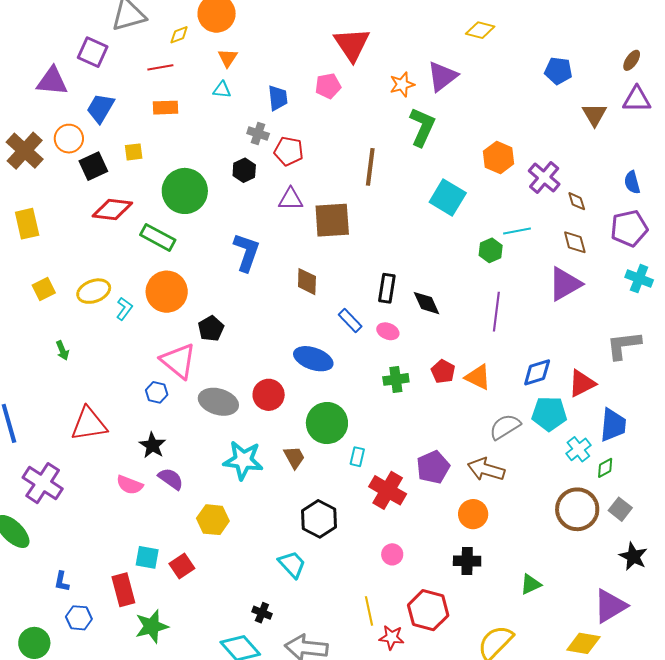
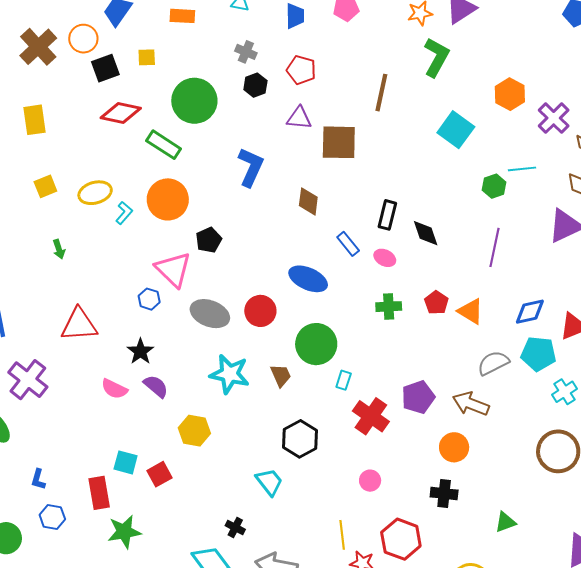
gray cross: (258, 134) -> (246, 52), moved

